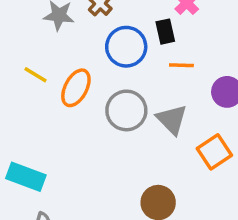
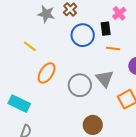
orange ellipse: (76, 88) -> (47, 73), moved
gray circle: (126, 110) -> (80, 85), moved

